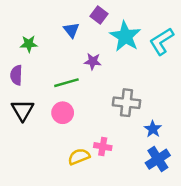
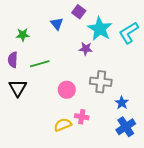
purple star: (93, 61) -> (86, 49), moved
green line: (66, 83) -> (40, 64), moved
pink circle: (63, 113) -> (67, 90), moved

